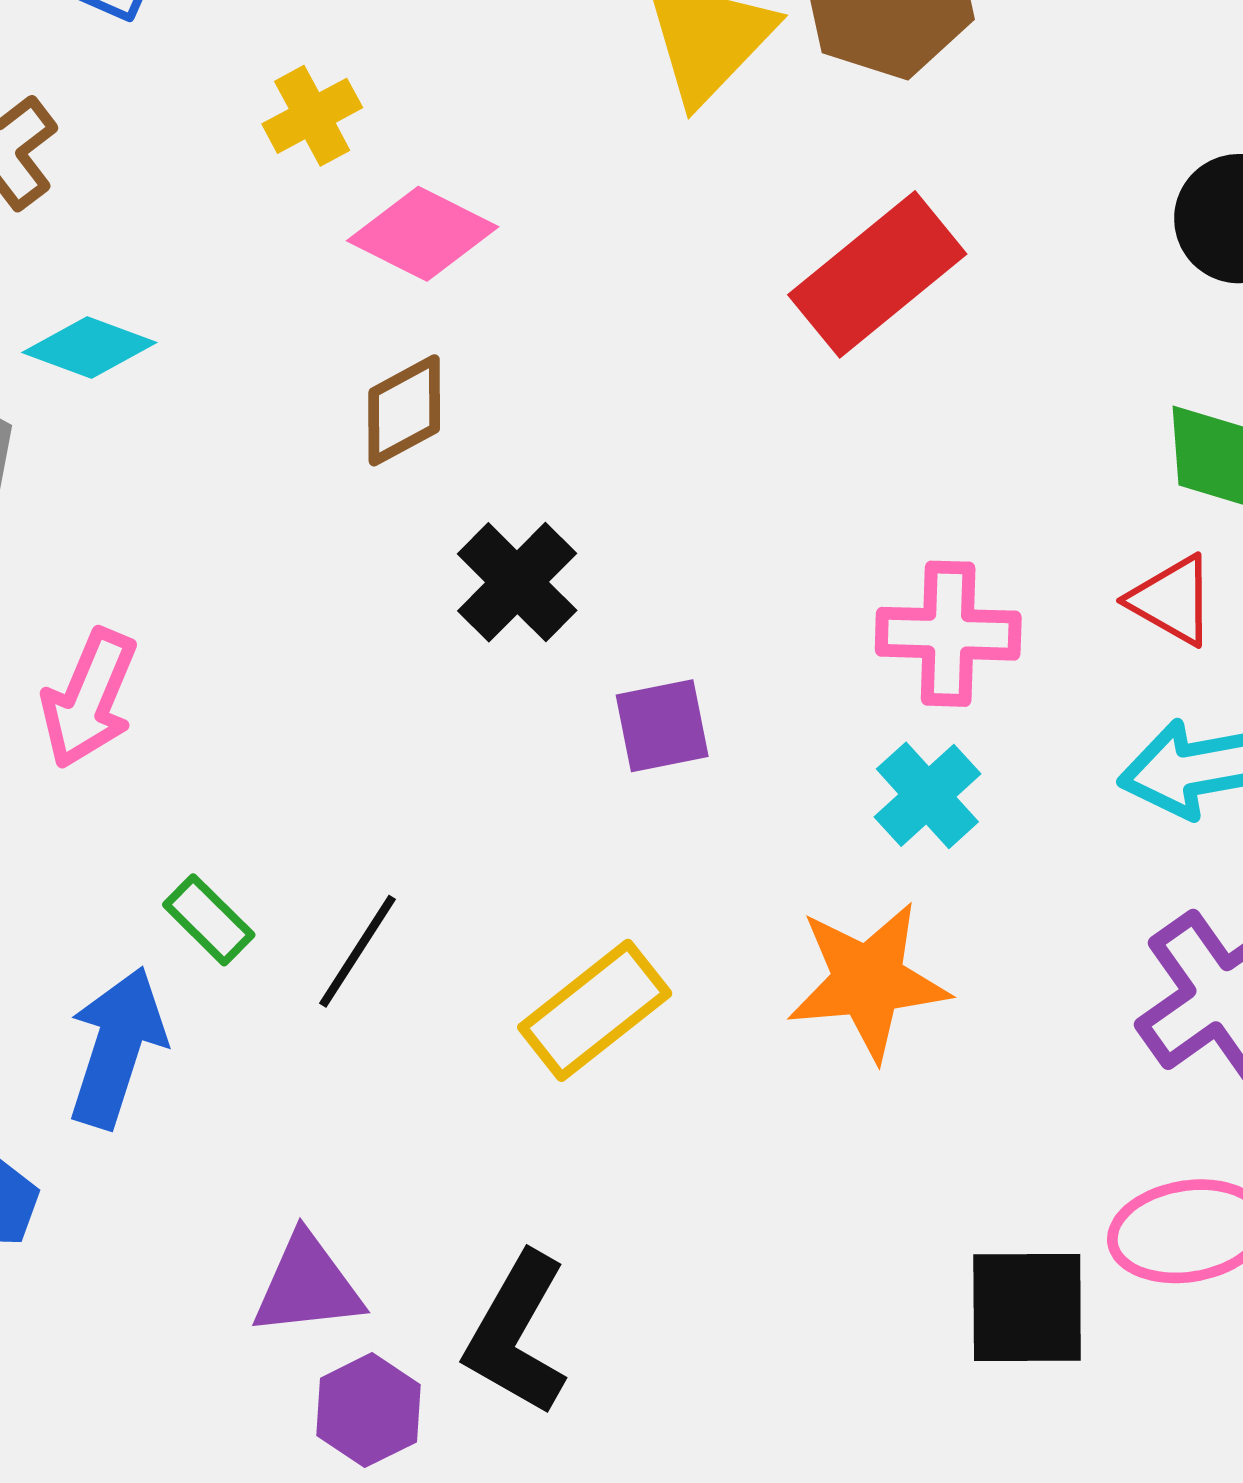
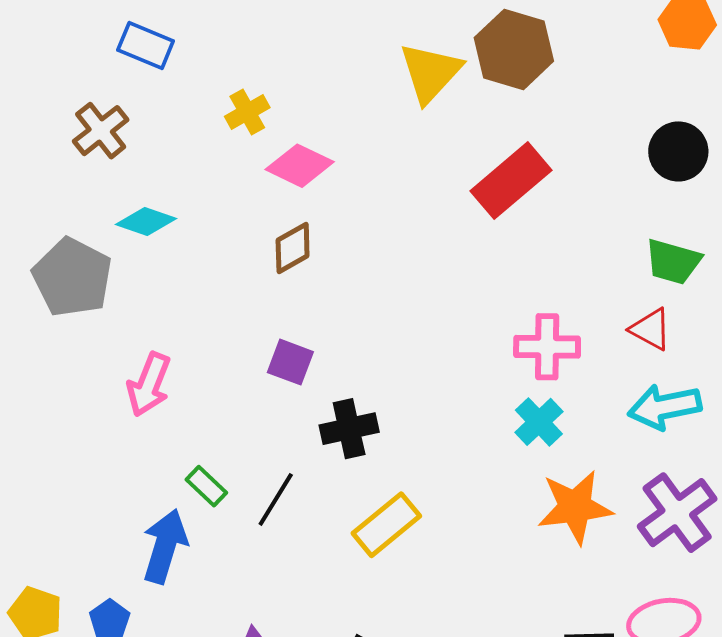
black cross: (517, 582) -> (349, 429), moved, turned 34
purple square: (662, 726) -> (290, 362), moved, turned 33
orange star: (868, 981) -> (575, 507), moved

